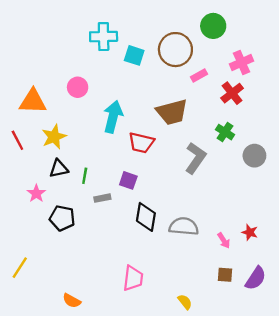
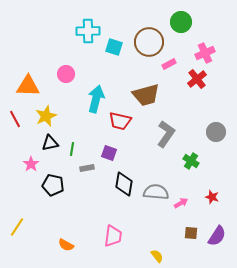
green cross: (225, 132) -> (191, 161), moved
pink arrow: (224, 241) -> (181, 203), moved, turned -88
orange semicircle: (72, 301) -> (66, 245), moved

